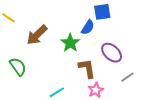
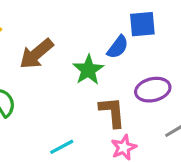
purple ellipse: (112, 53) -> (153, 90), turned -60

